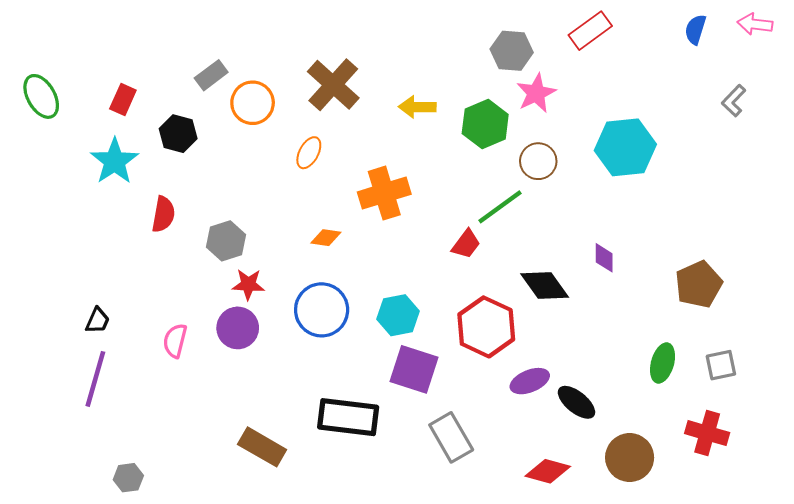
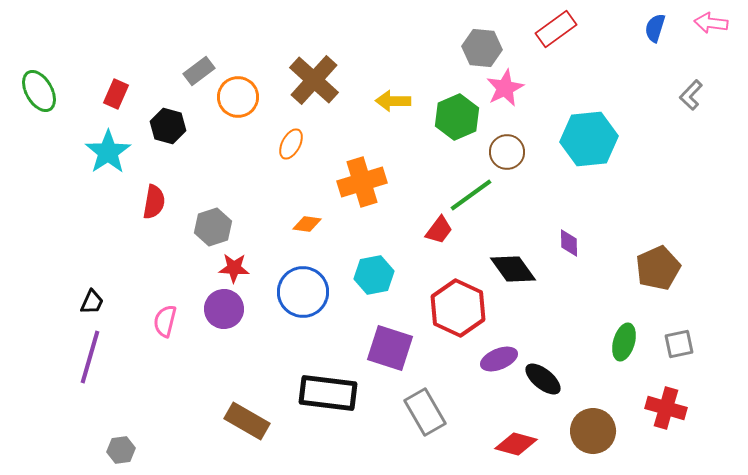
cyan hexagon: (398, 315) -> (374, 275), moved

